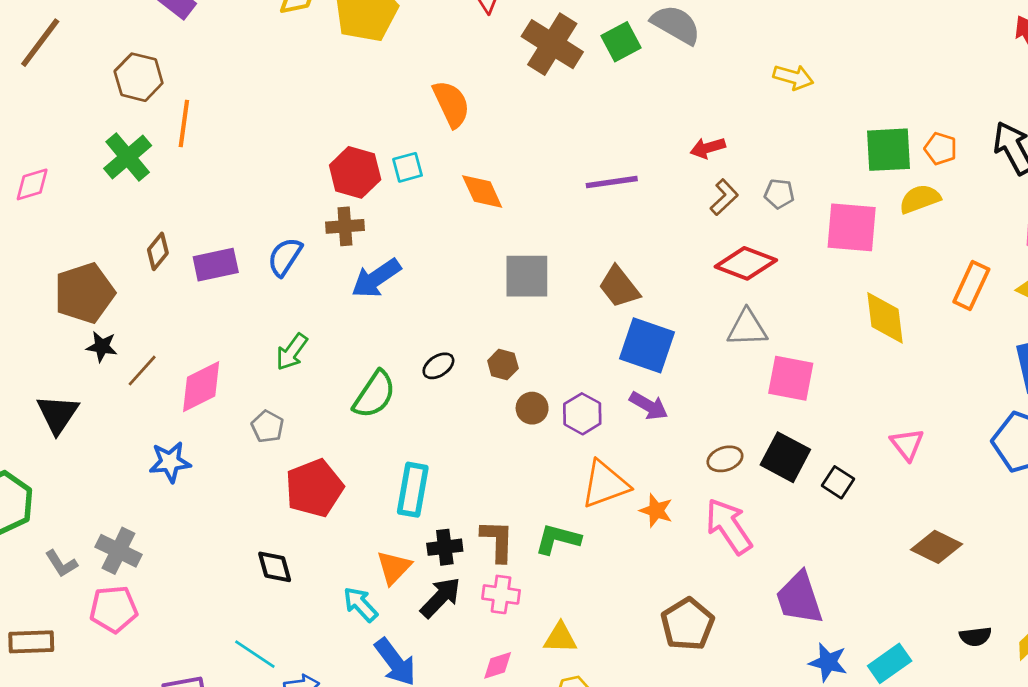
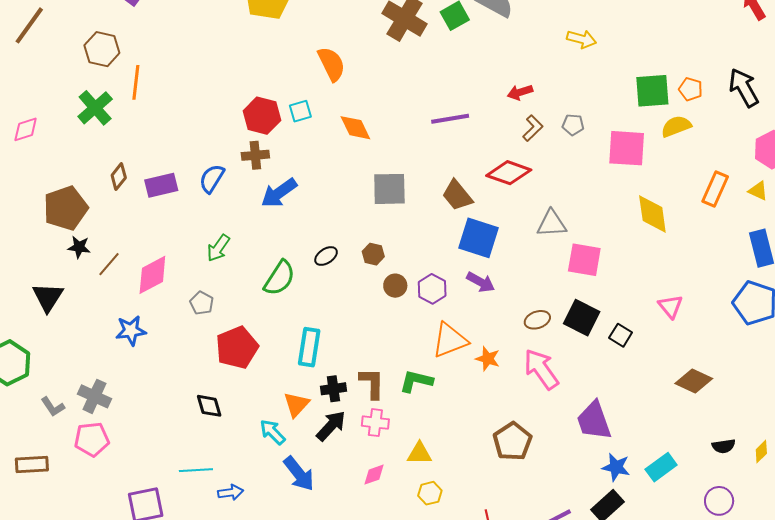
red diamond: (746, 263) -> (509, 173), moved
cyan line: (255, 654) -> (196, 470), turned -36

